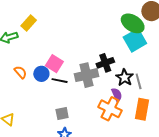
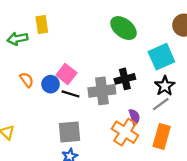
yellow rectangle: (29, 23) -> (42, 25), turned -56
green ellipse: (133, 23) -> (123, 28), moved
black star: (125, 78) -> (165, 86), moved
gray line: (139, 81) -> (161, 104), turned 63
gray square: (62, 113) -> (70, 132), size x1.5

